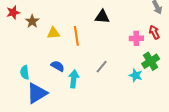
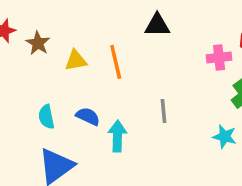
gray line: (102, 67) -> (163, 111), turned -40
cyan semicircle: (25, 72) -> (46, 117), moved
cyan star: (136, 75) -> (225, 137), moved

